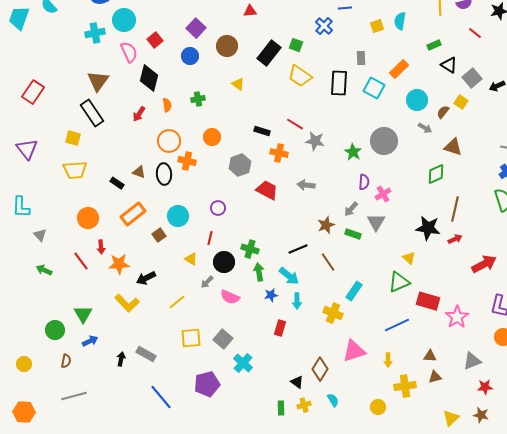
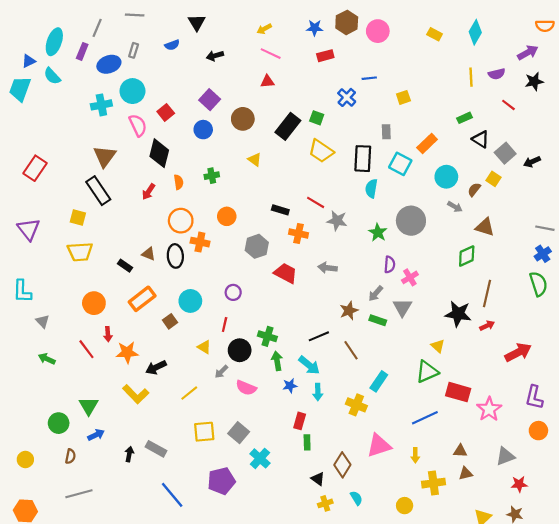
cyan semicircle: (400, 21) -> (371, 189), moved
green rectangle: (281, 408) -> (307, 442), moved

